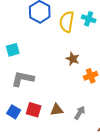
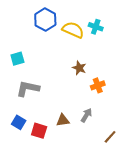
yellow semicircle: (67, 22) -> (73, 30), turned 105
red square: (34, 110) -> (39, 131), moved
gray arrow: (80, 113) -> (86, 115), moved

